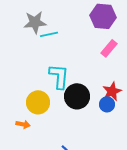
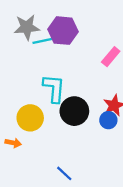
purple hexagon: (103, 16) -> (63, 31), moved

